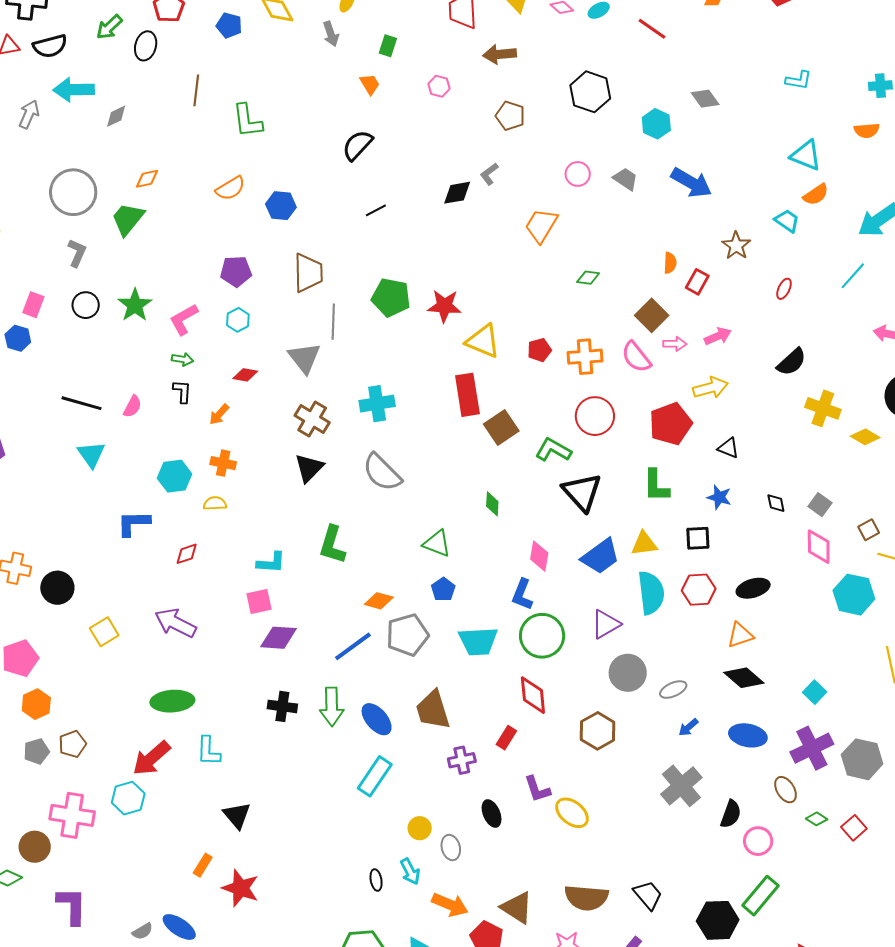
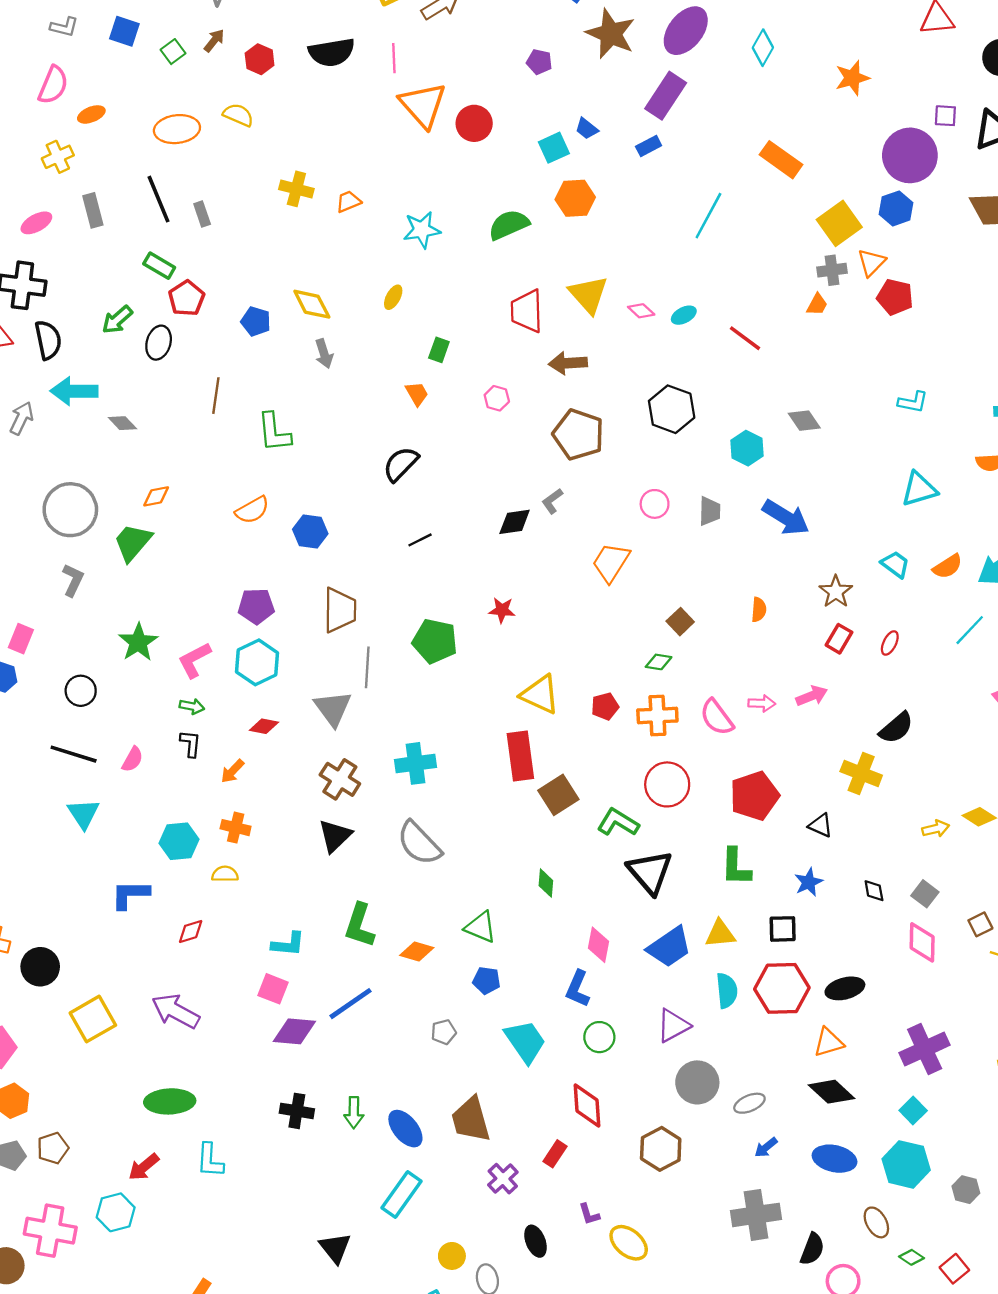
gray arrow: (331, 34) -> (324, 354), moved
black semicircle: (50, 46) -> (48, 340), turned -88
gray diamond: (116, 116) -> (122, 423), turned 70
brown pentagon: (510, 116) -> (578, 434), size x1.5
cyan triangle: (806, 155) -> (919, 489), turned -40
gray trapezoid: (625, 179) -> (710, 511), turned 56
orange semicircle: (816, 195) -> (948, 566), moved
green diamond: (588, 278) -> (659, 662), moved
red rectangle: (697, 282) -> (839, 639), moved
black circle: (86, 305) -> (81, 691), moved
red star: (444, 306) -> (502, 610), moved, size x0.7
brown square: (652, 315) -> (680, 622), moved, size x0.7
cyan hexagon: (238, 320) -> (257, 662), size x1.6
yellow arrow: (710, 388) -> (936, 829), moved, size x0.7
yellow cross: (823, 408) -> (861, 773), moved
blue star: (719, 497) -> (809, 882), turned 30
blue pentagon: (443, 589) -> (487, 980), turned -30
red hexagon: (699, 590) -> (782, 988), size x1.4
cyan semicircle: (651, 593) -> (727, 991), size x0.7
cyan hexagon: (854, 595) -> (906, 1164), moved
pink square: (259, 601) -> (273, 989), turned 32
orange diamond: (379, 601) -> (417, 951), moved
yellow square: (104, 632) -> (93, 1019), size x1.4
gray pentagon: (407, 635) -> (444, 1032), size x0.5
green circle: (542, 636) -> (599, 1037), size x0.6
cyan trapezoid: (478, 641) -> (525, 1041), turned -123
blue line: (353, 646) -> (350, 1004), moved
green arrow: (332, 707) -> (354, 1113), size x0.7
purple cross: (812, 748) -> (925, 1049), moved
red arrow: (151, 758) -> (144, 1167), size x0.7
gray hexagon: (862, 759) -> (966, 1190), size x0.6
purple cross: (462, 760) -> (503, 1179), turned -32
gray cross: (681, 786) -> (756, 1215), turned 30
purple L-shape: (537, 789) -> (589, 1214), size x0.7
black triangle: (237, 815) -> (335, 1248), moved

